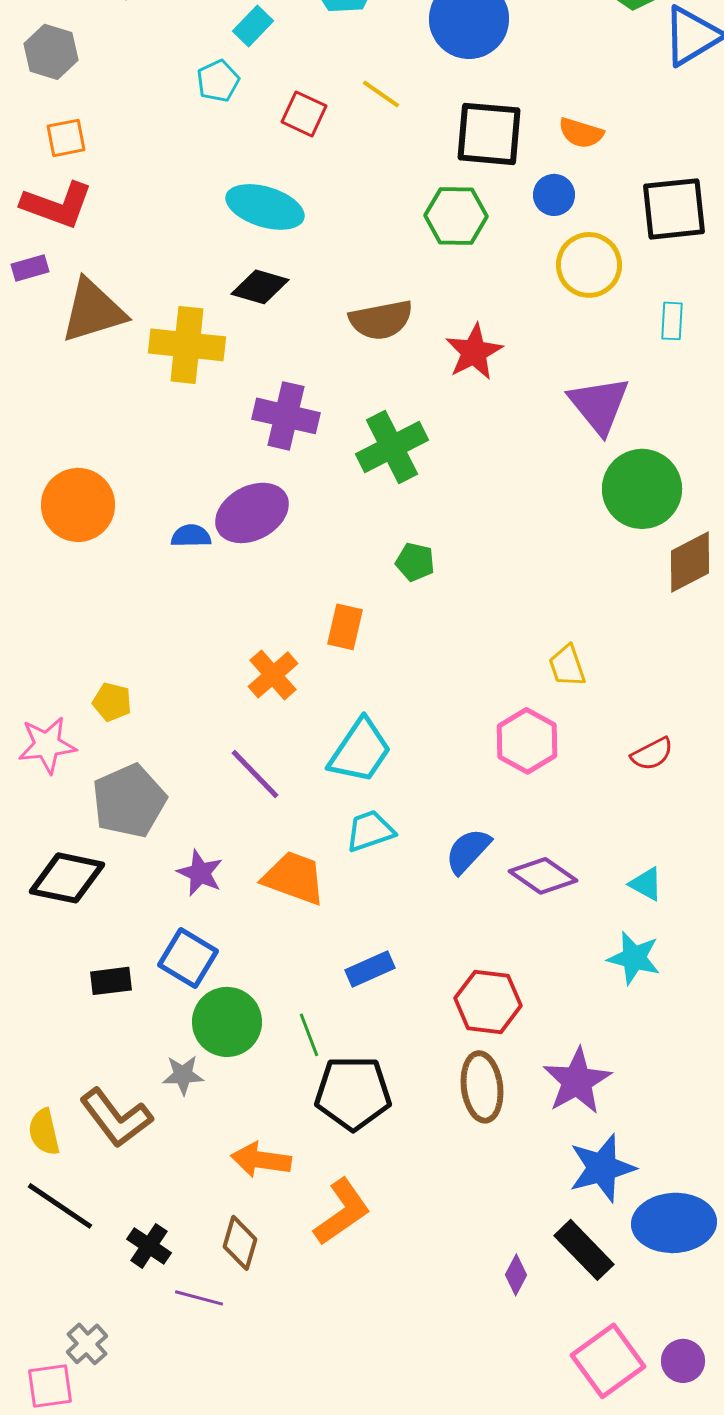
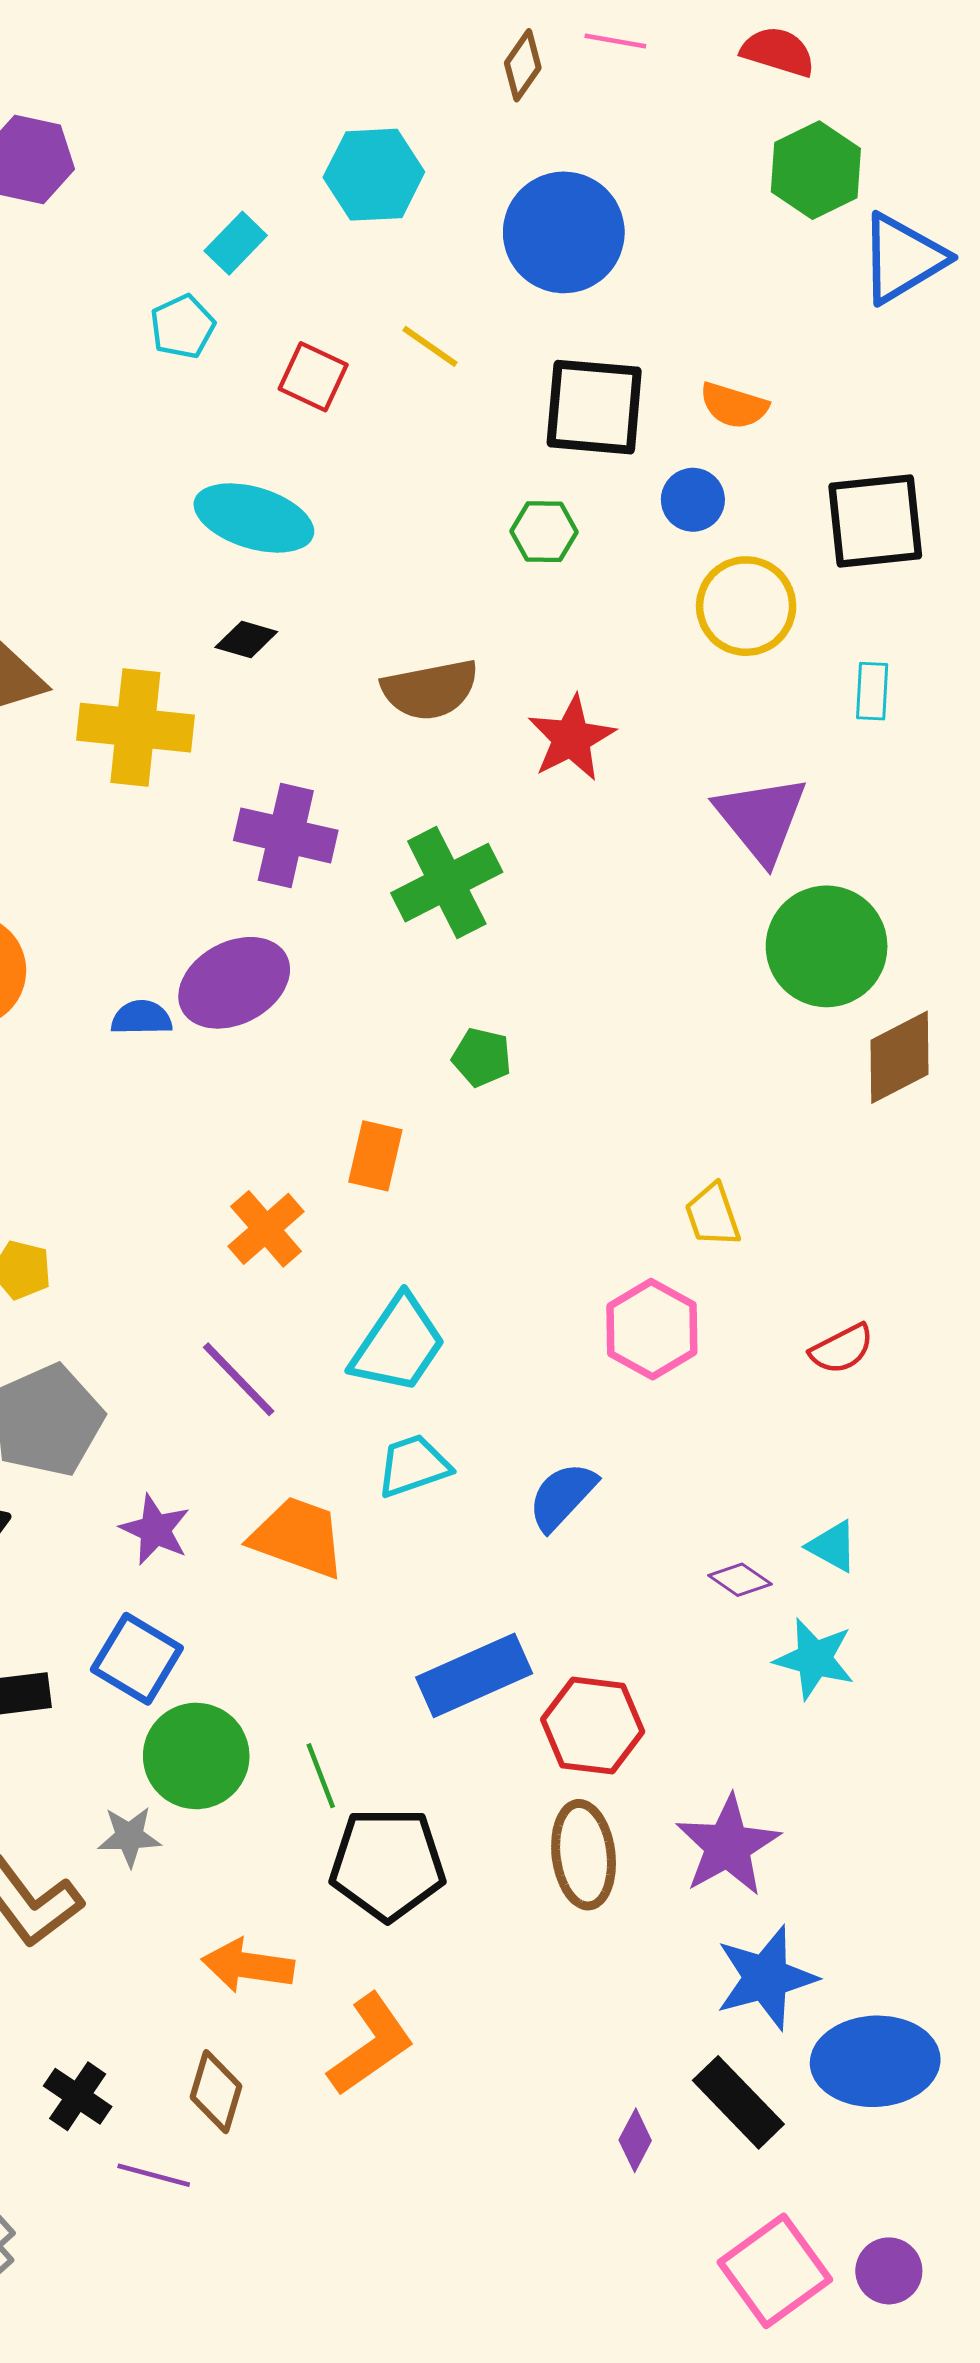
green hexagon: (456, 216) -> (544, 532), size x0.7
black diamond: (260, 287) -> (246, 640), size x0.7
purple diamond: (543, 876) -> (740, 1580), moved, size x0.6
blue rectangle: (370, 969) -> (474, 1675), moved, size x1.5

